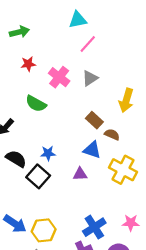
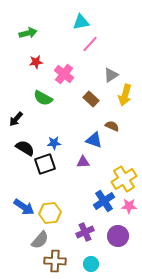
gray triangle: (90, 78) -> (111, 75), moved
brown rectangle: (94, 120) -> (91, 99), moved
yellow cross: (123, 170) -> (124, 179), moved, turned 30
black square: (38, 176) -> (45, 164), turned 30
blue cross: (94, 227) -> (104, 201), moved

